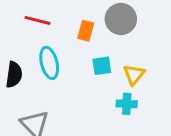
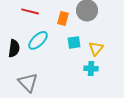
cyan ellipse: (49, 63) -> (38, 40), turned 60

